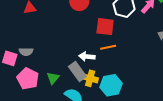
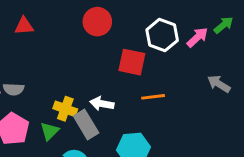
orange line: (108, 47) -> (153, 97), moved
yellow cross: (90, 78) -> (65, 109), moved

